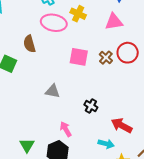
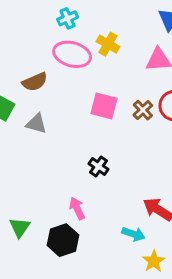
brown semicircle: (29, 44) -> (35, 82), turned -102
gray triangle: (53, 91) -> (36, 124), moved
black cross: (91, 106) -> (99, 166), moved

